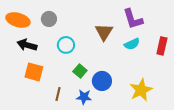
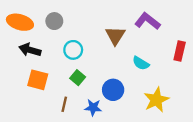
purple L-shape: (133, 19) -> (147, 21), turned 145
cyan semicircle: (132, 44) -> (141, 63), moved, turned 56
green square: (80, 71) -> (78, 78), moved

